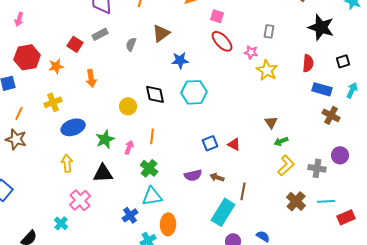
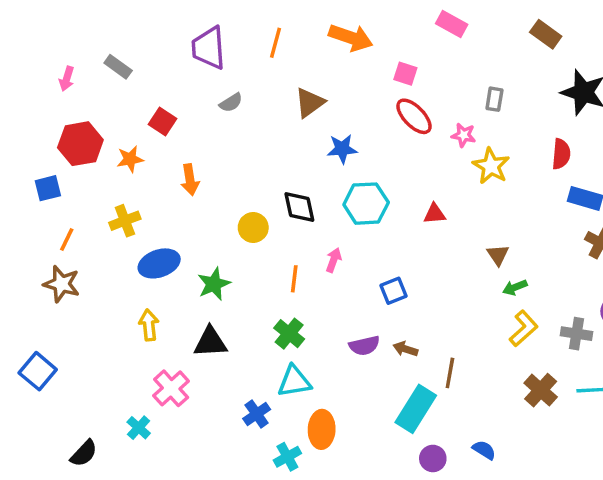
gray rectangle: (100, 34) -> (118, 67), moved, turned 63
gray semicircle: (131, 44) -> (231, 103), moved, turned -144
red triangle: (234, 144) -> (435, 214), moved, turned -32
pink arrow: (129, 147) -> (334, 260), moved

